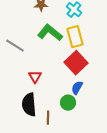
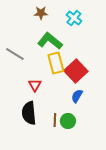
yellow rectangle: (75, 37) -> (56, 63), moved
green circle: (68, 103) -> (68, 121), moved
brown line: (48, 118) -> (55, 120), moved

